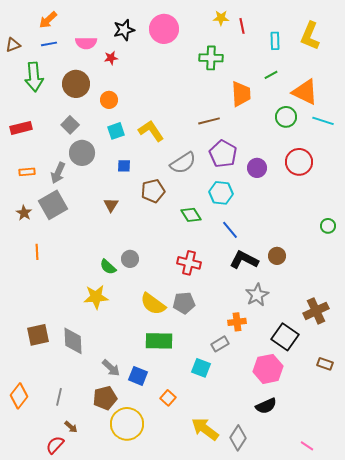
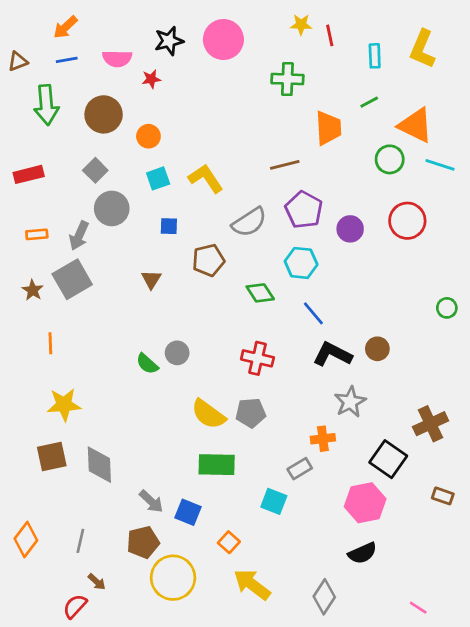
yellow star: (96, 297) -> (64, 405), moved
yellow arrow: (205, 429) -> (252, 584), moved

